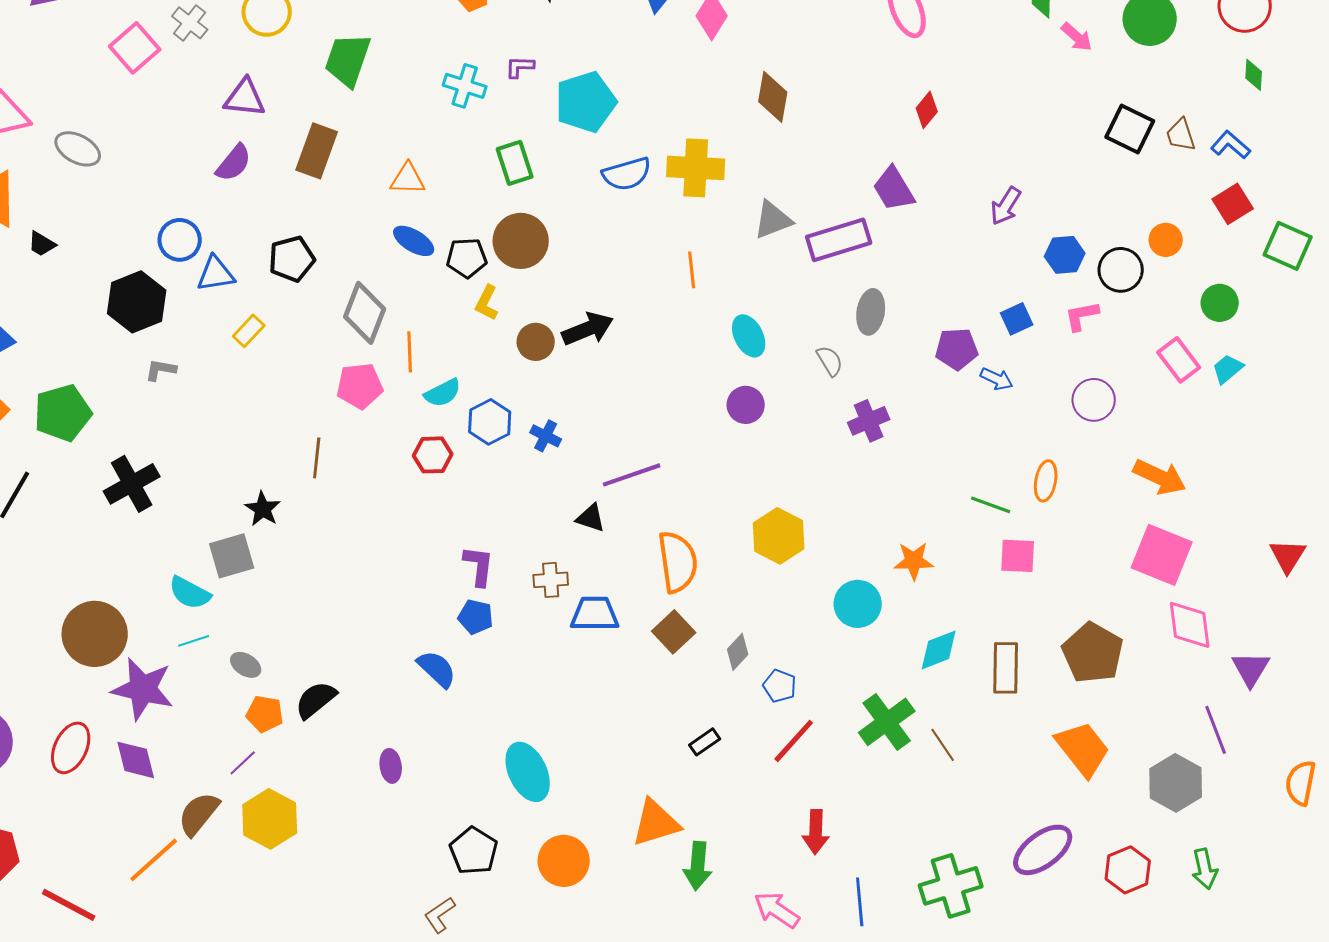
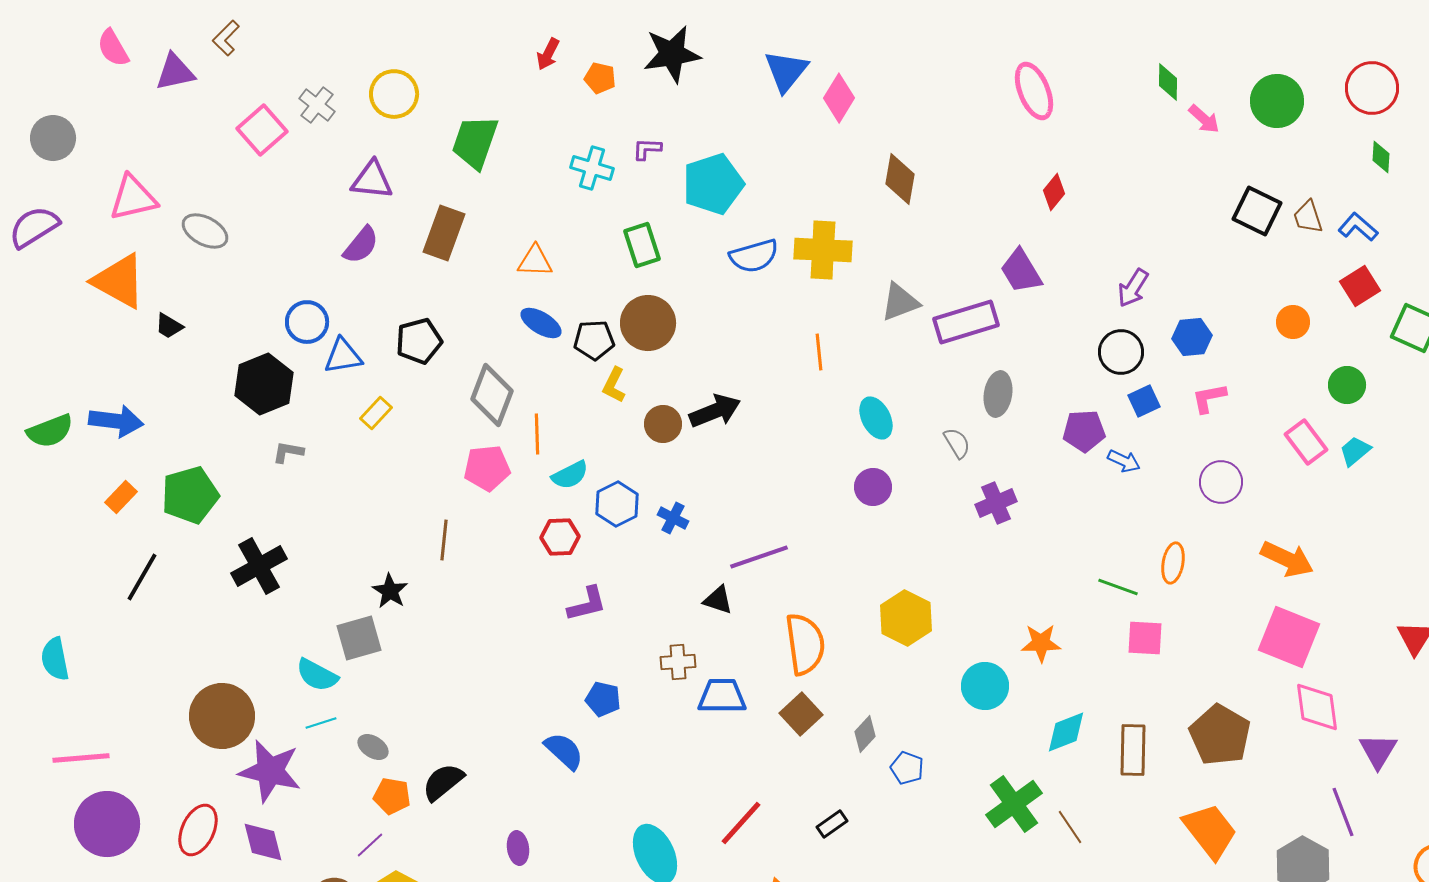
black circle: (1121, 270) -> (1121, 352), moved
purple L-shape: (479, 566) -> (587, 604), moved, turned 69
red line: (794, 741) -> (741, 823), moved

